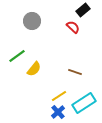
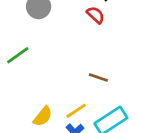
yellow semicircle: (34, 69) -> (43, 116), moved

